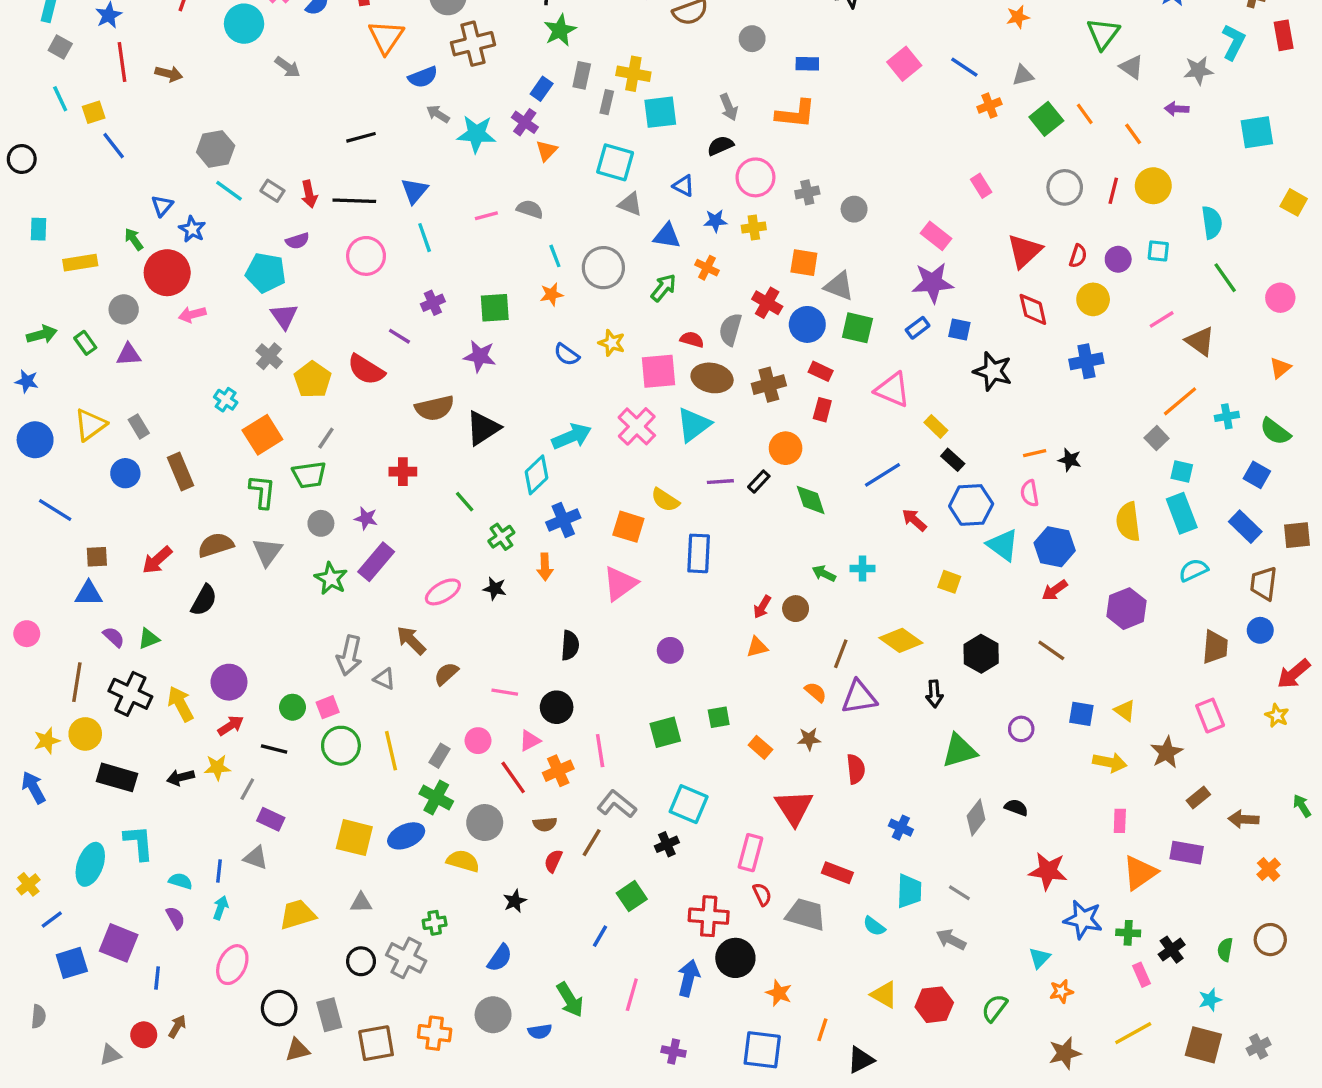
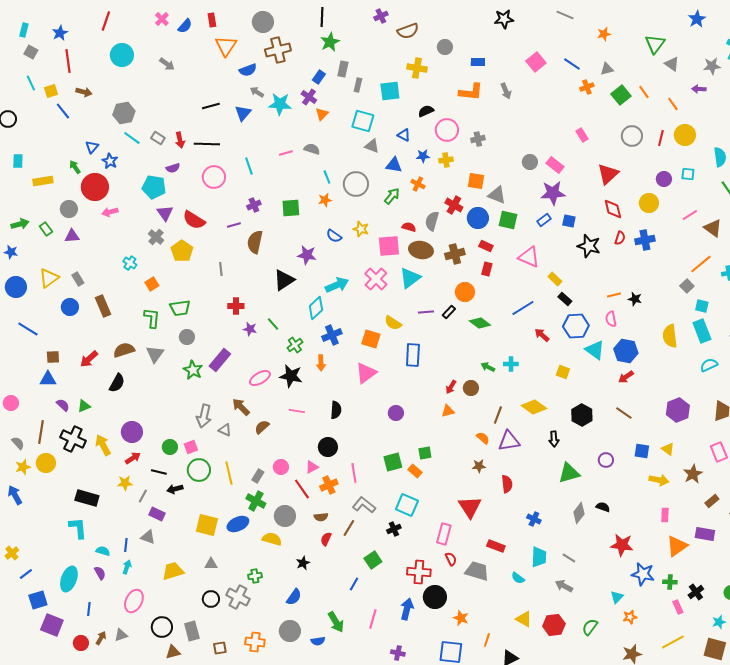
cyan circle: (244, 24) -> (122, 55), moved
brown arrow: (169, 74) -> (84, 92), moved
yellow cross: (633, 74) -> (417, 68), moved
gray arrow: (729, 107) -> (506, 91), moved
blue triangle: (415, 191) -> (243, 113), moved
gray circle: (854, 209) -> (530, 162), moved
red semicircle: (1078, 256) -> (620, 238), moved
purple line: (399, 336) -> (234, 225), turned -48
purple star: (480, 356) -> (307, 255), moved
red semicircle: (366, 370) -> (194, 220), moved
brown semicircle: (435, 408) -> (255, 242), moved, turned 115
orange square: (262, 435) -> (152, 284), size x0.6
gray line: (326, 438) -> (221, 269), moved, turned -40
green diamond: (811, 500) -> (480, 323), turned -35
purple star: (366, 518) -> (250, 329), moved
black star: (495, 589) -> (291, 376), size x1.6
purple hexagon: (1127, 609) -> (678, 410), moved
pink line: (505, 692) -> (297, 411), moved
orange rectangle: (760, 747) -> (415, 471), moved
black rectangle: (117, 777) -> (87, 498), moved
black arrow: (181, 777) -> (175, 489), moved
cyan ellipse: (90, 864) -> (69, 579), moved
purple square: (119, 943) -> (52, 625), moved
gray semicircle: (38, 1016) -> (18, 443), moved, turned -48
brown square: (376, 1043) -> (220, 648), size x0.6
gray triangle: (110, 1055) -> (121, 635), moved

